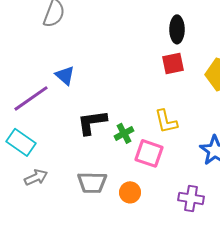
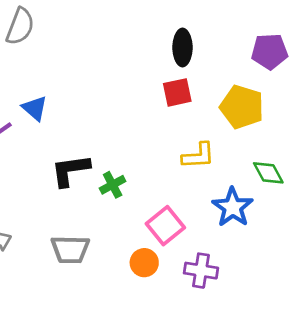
yellow L-shape: (166, 121) -> (198, 156), moved, turned -80
pink square: (149, 153) -> (165, 226), moved, turned 32
orange circle: (130, 192) -> (144, 263), moved

